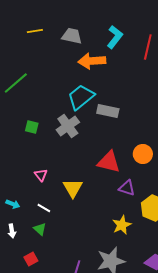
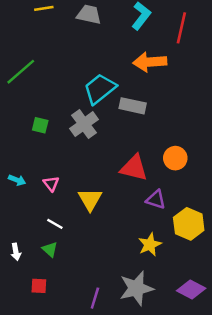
orange arrow: (92, 61) -> (150, 62), moved
cyan arrow: (13, 204) -> (17, 180), moved
red square: (31, 259) -> (39, 286), turned 32

